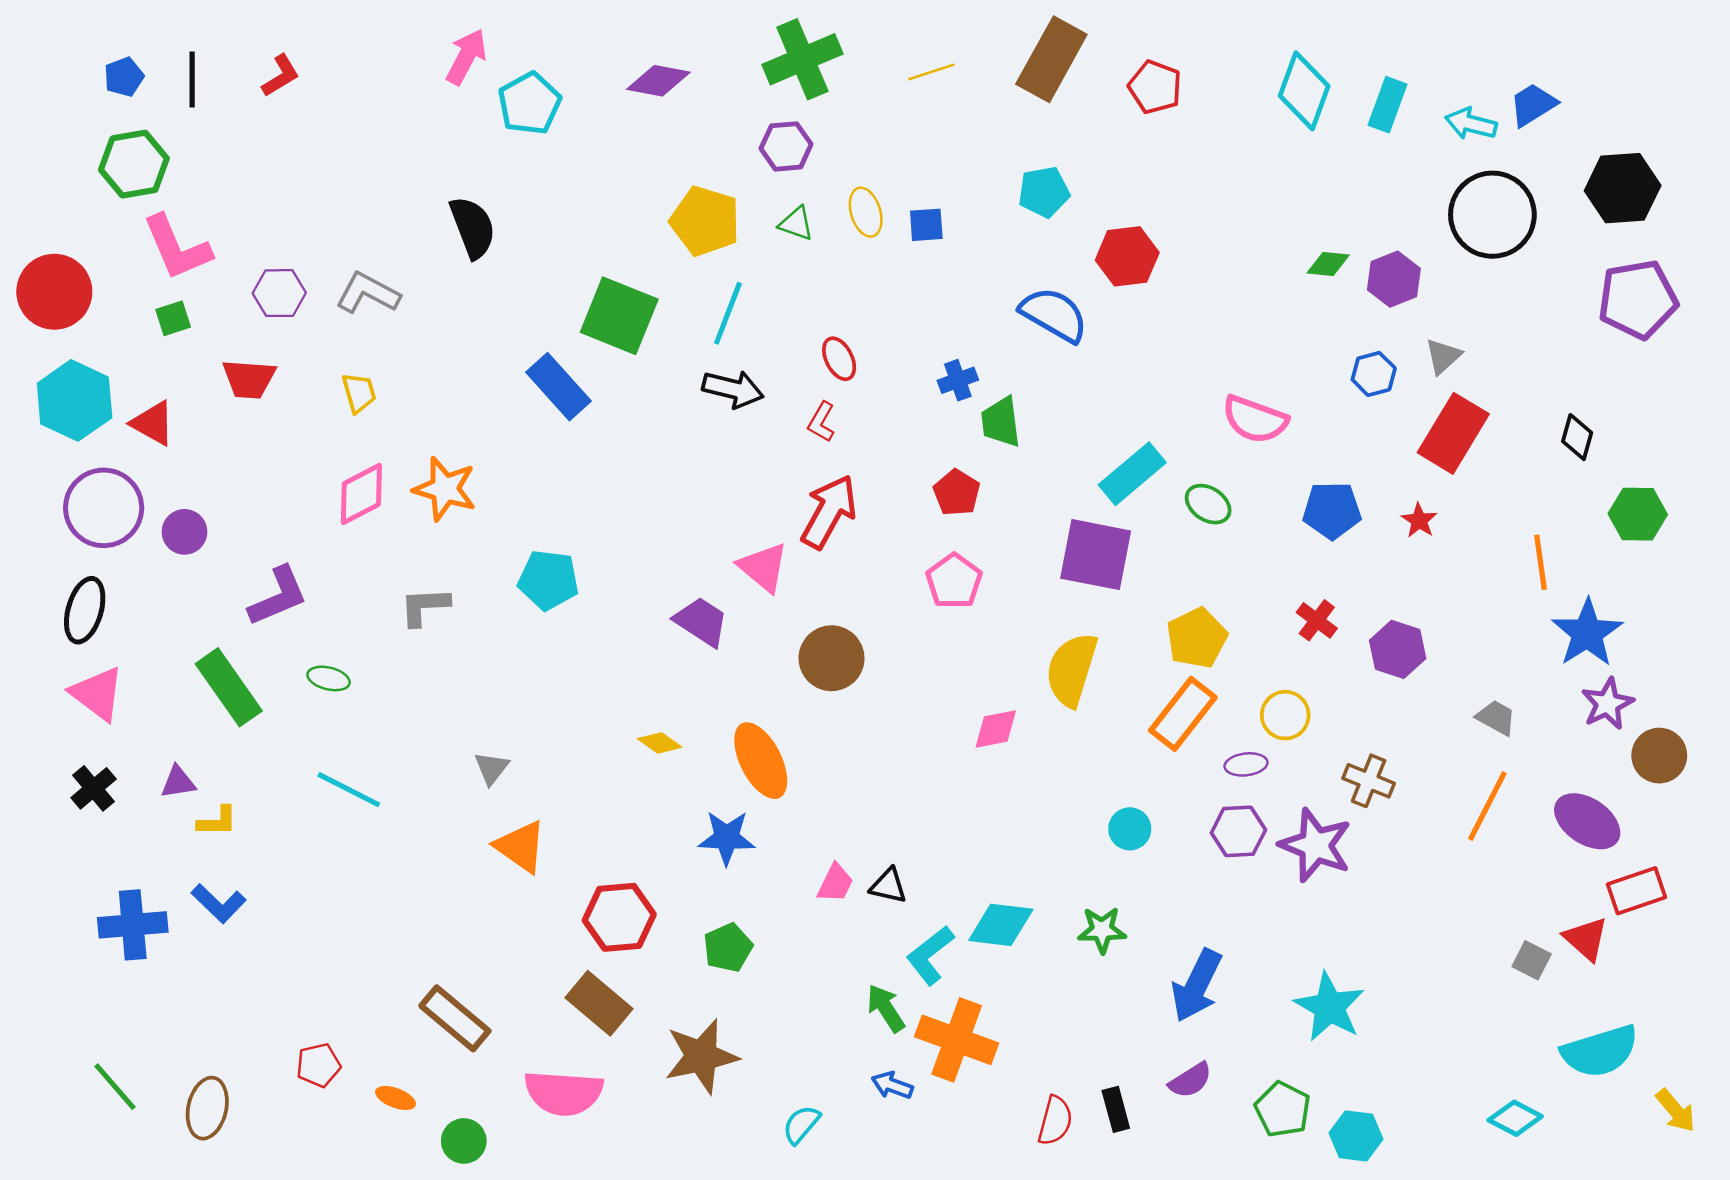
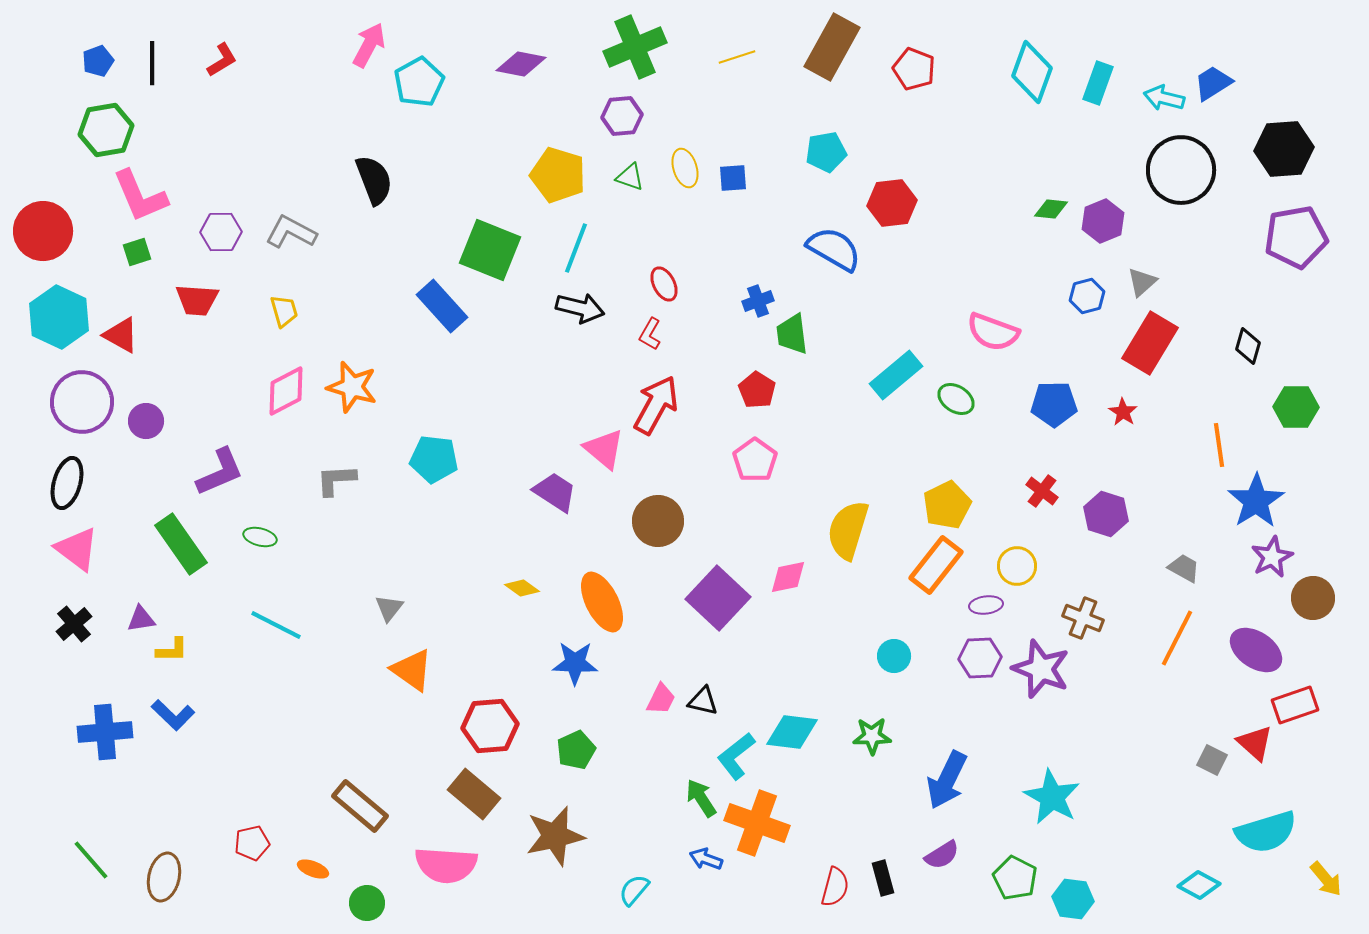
purple square: (1096, 555) -> (718, 598), moved, turned 32

